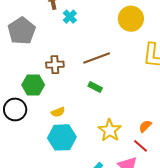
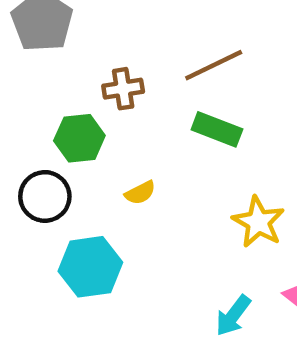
green rectangle: (95, 87) -> (217, 129), size x1.5
cyan hexagon: (62, 137) -> (90, 267), moved

